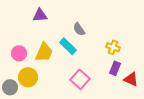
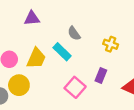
yellow cross: (113, 47) -> (111, 44), moved
purple rectangle: (115, 68) -> (101, 75), moved

